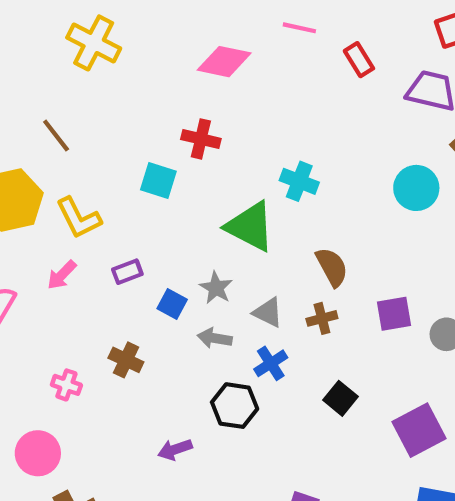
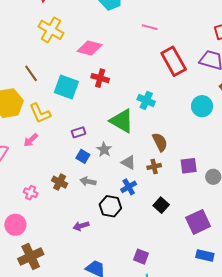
red rectangle: (359, 60) -> (174, 61), moved, size x1.8
pink diamond: (224, 62) -> (90, 48), moved
cyan square: (158, 181) -> (66, 87), moved, size x1.4
purple rectangle: (127, 272) -> (78, 132), moved
gray arrow: (215, 338) -> (88, 181), moved

